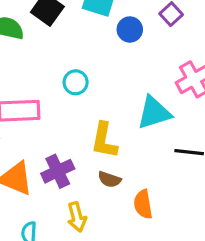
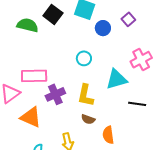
cyan circle: (76, 82) -> (84, 58), moved
purple cross: (58, 171) -> (55, 94), moved

